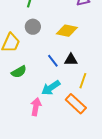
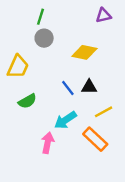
gray circle: (33, 27) -> (44, 38), moved
yellow line: (83, 81) -> (104, 112), turned 42

